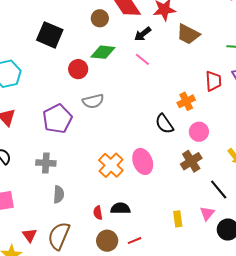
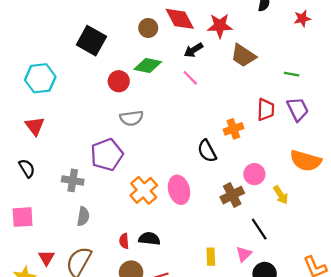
purple pentagon: (57, 119) -> (107, 155), moved
pink circle: (199, 132) -> (254, 174), moved

